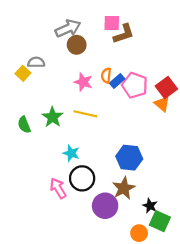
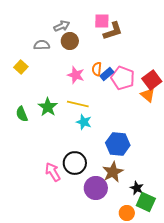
gray arrow: (68, 28) -> (62, 26), size x0.7
gray semicircle: (36, 62) -> (42, 45), moved
cyan star: (71, 153) -> (84, 122), moved

